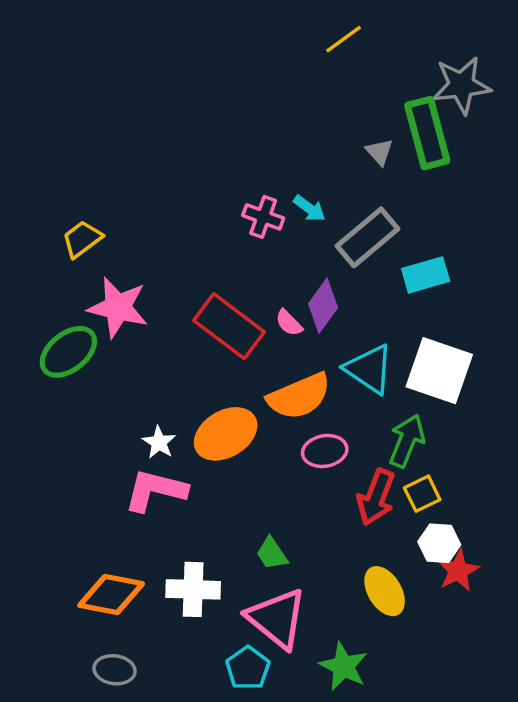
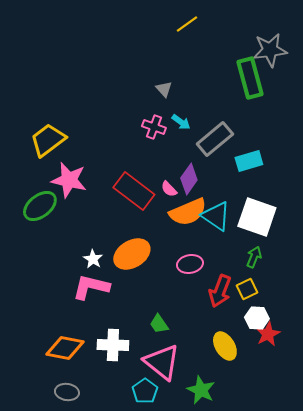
yellow line: (344, 39) -> (187, 24), moved
gray triangle: (379, 152) -> (164, 89), moved
yellow trapezoid: (82, 239) -> (48, 140), size x1.5
orange semicircle: (299, 396) -> (188, 212), moved
green arrow: (407, 441) -> (254, 257), moved, size x0.7

